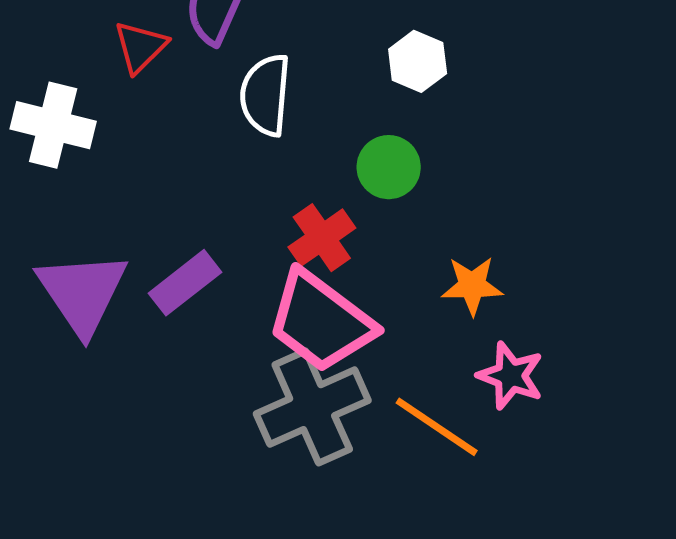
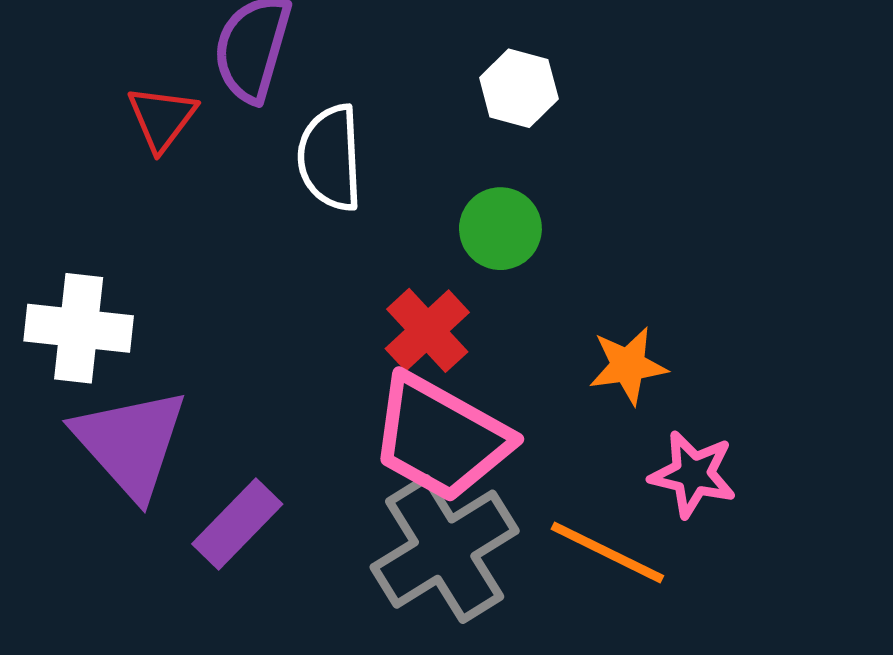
white cross: (53, 125) -> (79, 328), moved
purple rectangle: (185, 283) -> (237, 524), moved

